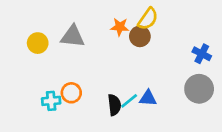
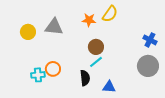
brown circle: (140, 36) -> (96, 47), moved
blue triangle: (148, 98) -> (109, 87), moved
cyan line: (129, 101) -> (96, 62), moved

